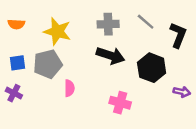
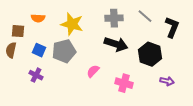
blue square: (17, 63) -> (39, 50), turned 32
pink semicircle: (69, 88) -> (93, 71), moved, turned -136
purple arrow: (182, 92) -> (167, 81), moved

